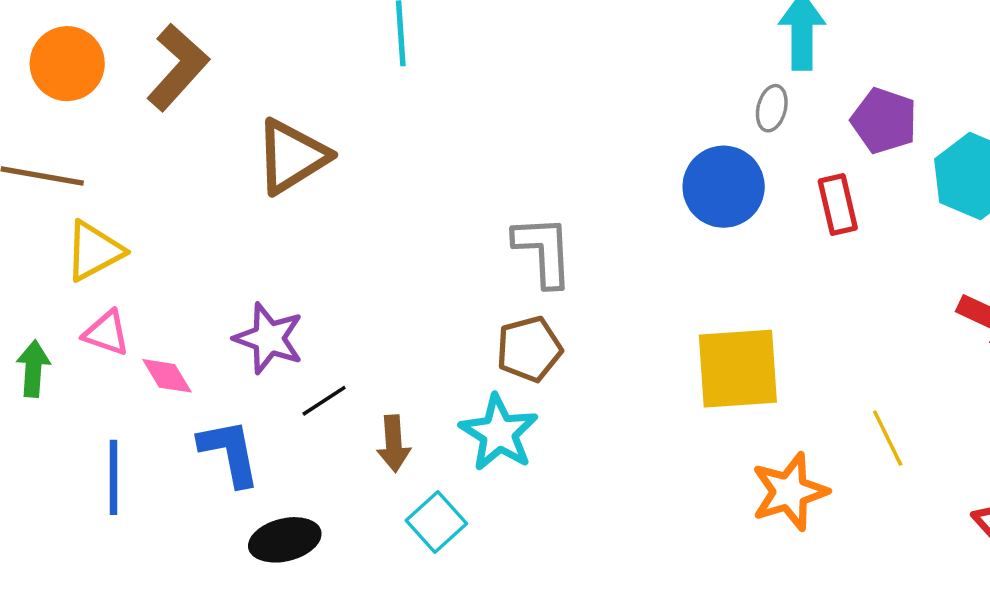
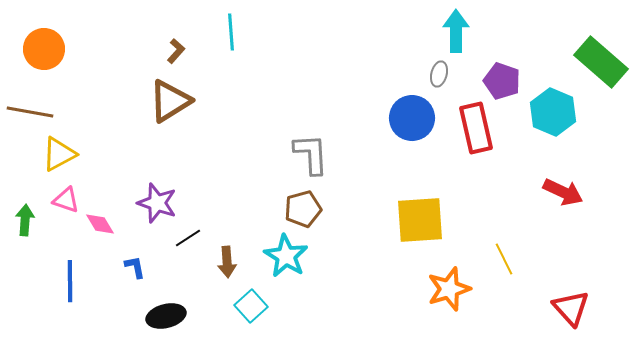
brown L-shape: (178, 67) -> (176, 51), moved, size x0.5
red rectangle: (838, 205) -> (476, 128), size x1.5
blue L-shape: (229, 452) -> (135, 267), size x0.6

